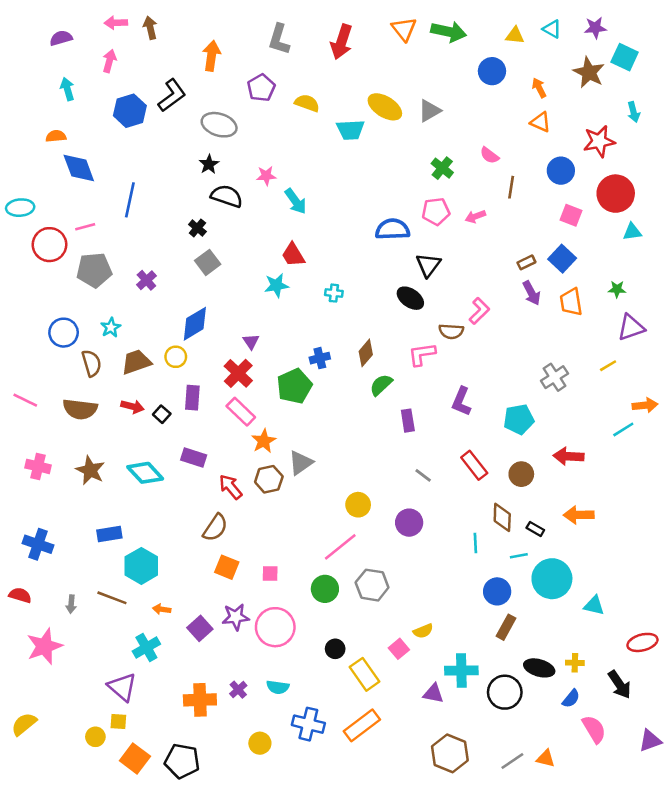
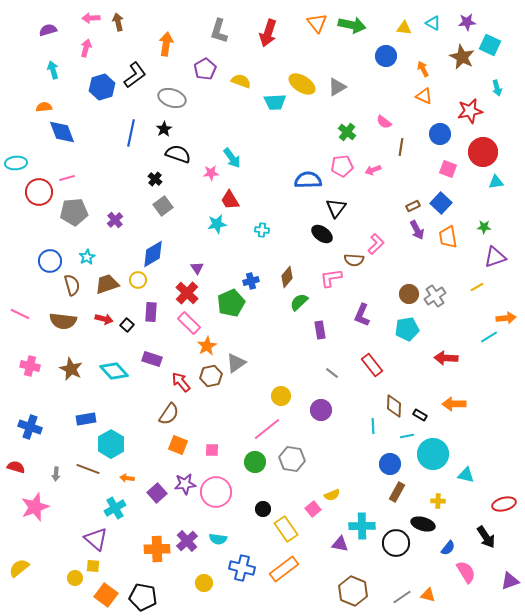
pink star: (266, 176) -> (211, 173), moved
blue line: (130, 200) -> (131, 133), moved
brown circle: (521, 474) -> (409, 294), moved
yellow cross: (575, 663) -> (438, 501), moved
purple cross: (238, 690) -> (187, 541), size x1.5

